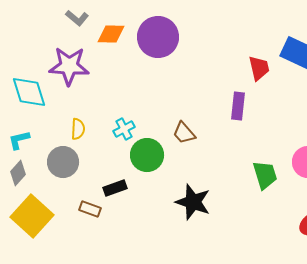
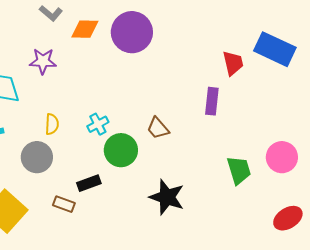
purple star: (69, 66) -> (43, 61), size x0.7

